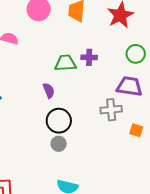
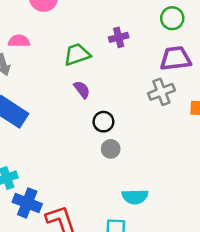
green trapezoid: (65, 63) -> (77, 54), moved
black circle: (59, 121) -> (103, 122), size x0.7

